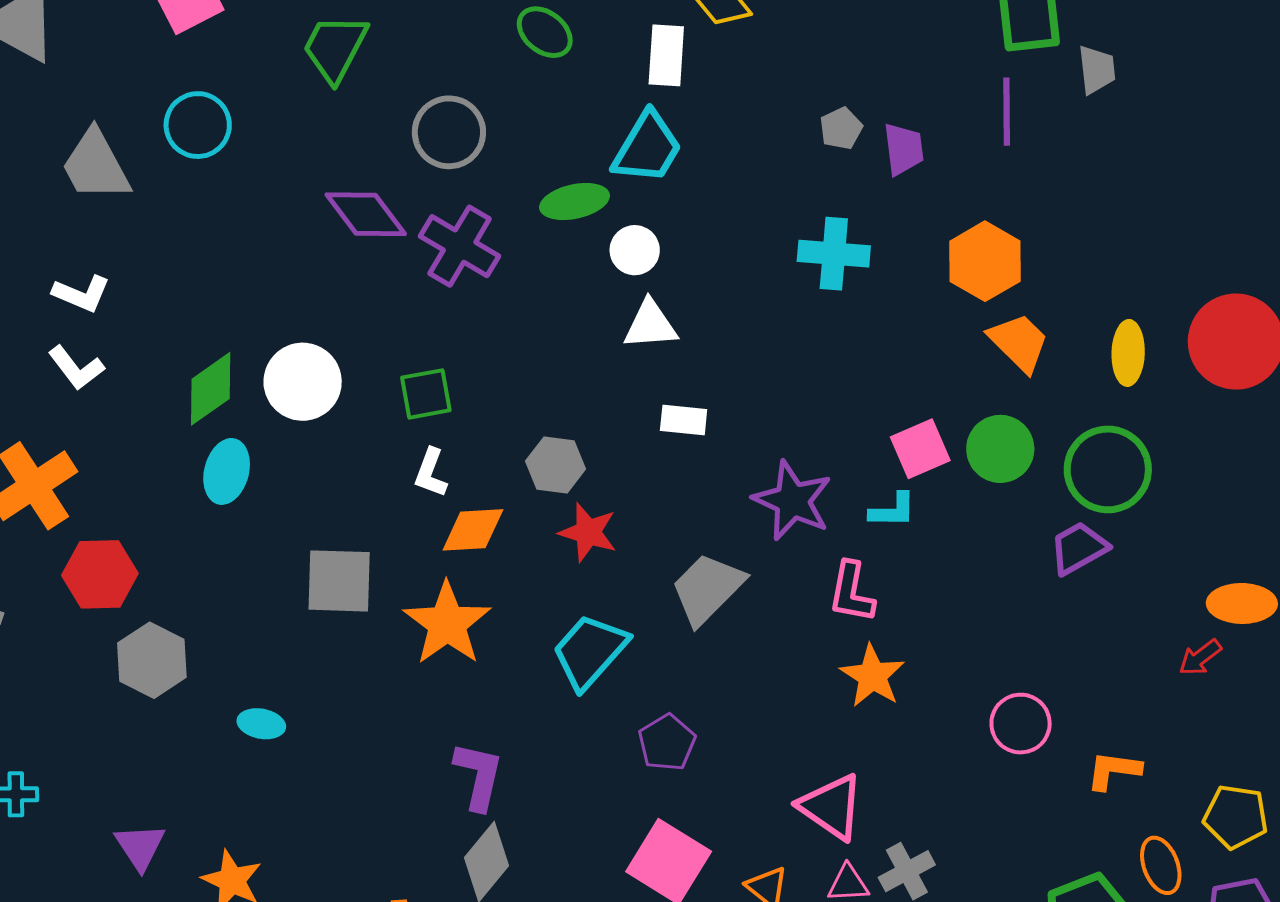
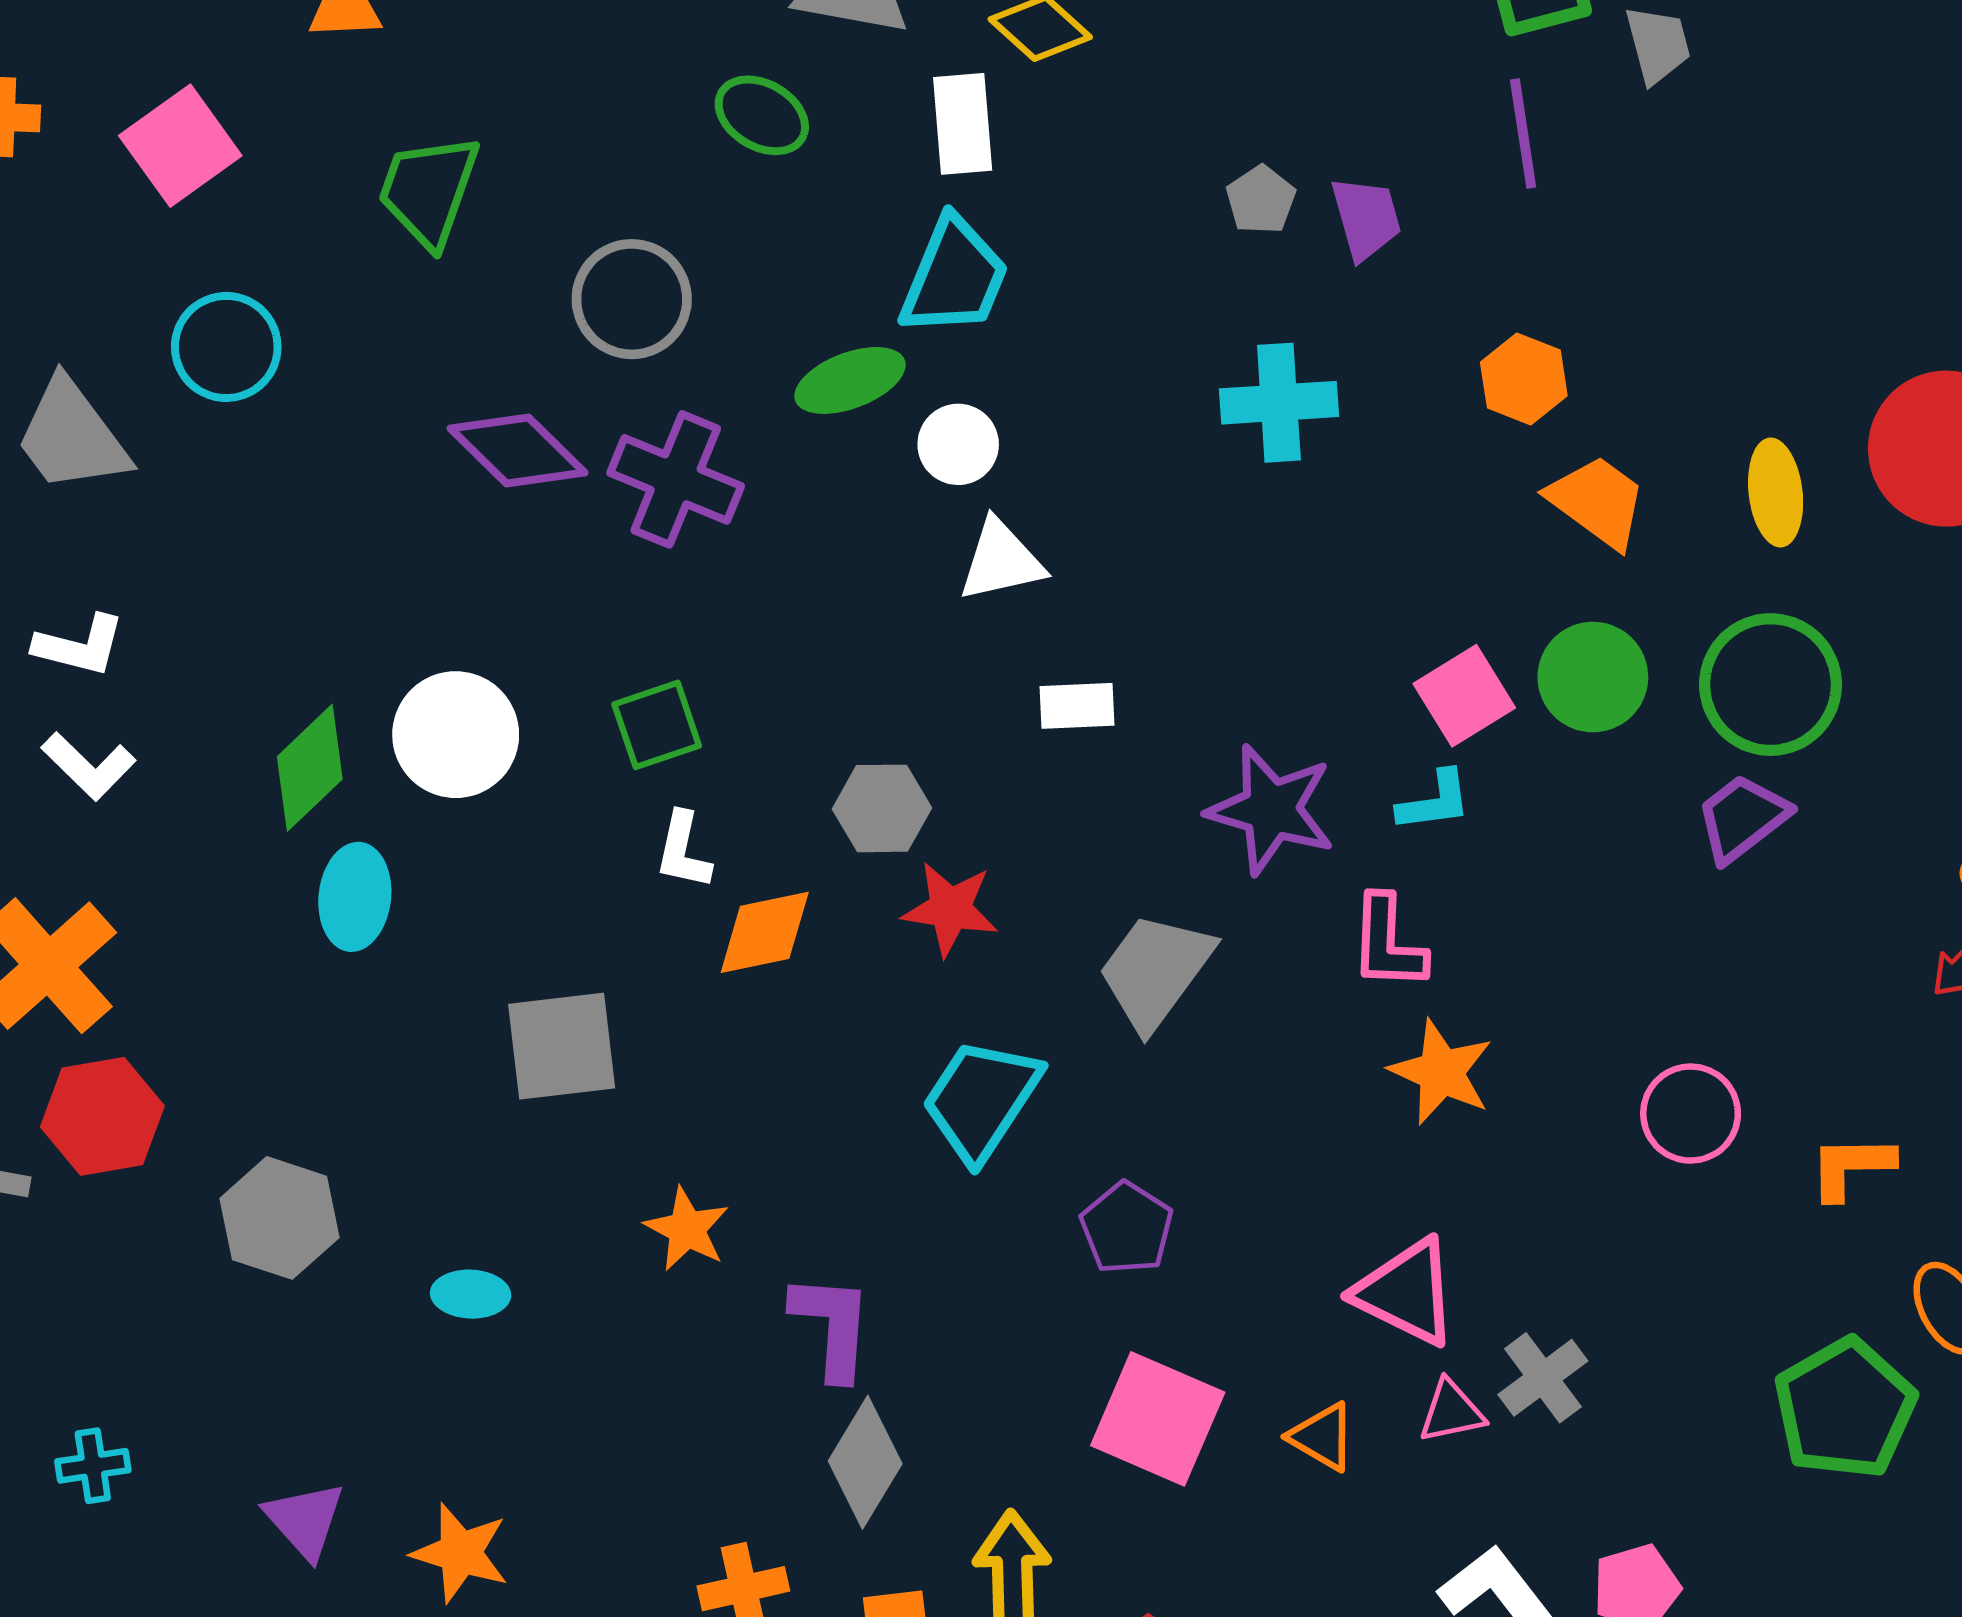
orange hexagon: (985, 261) -> (1524, 379), size x0.7
red hexagon: (100, 574) -> (102, 1116), moved
orange star: (447, 624) -> (687, 1229), moved, size x0.6

